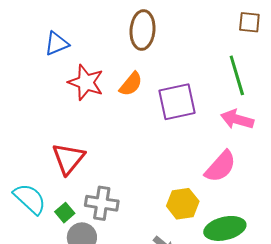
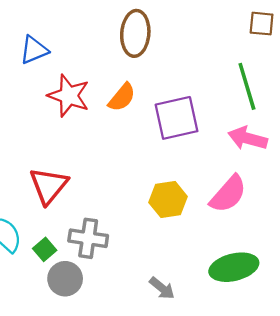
yellow hexagon: (183, 204) -> (168, 200), moved

